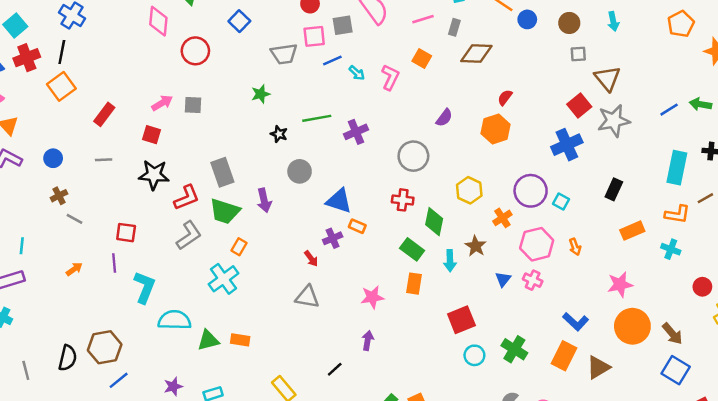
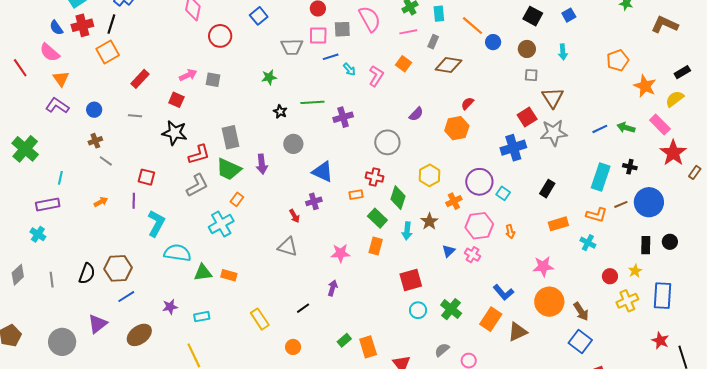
orange rectangle: (357, 226) -> (356, 195), moved, turned -40

